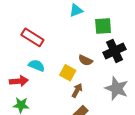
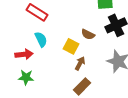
cyan semicircle: (37, 65) -> (41, 39), turned 42

